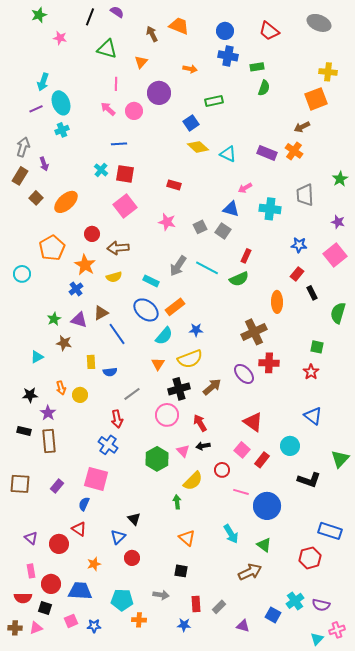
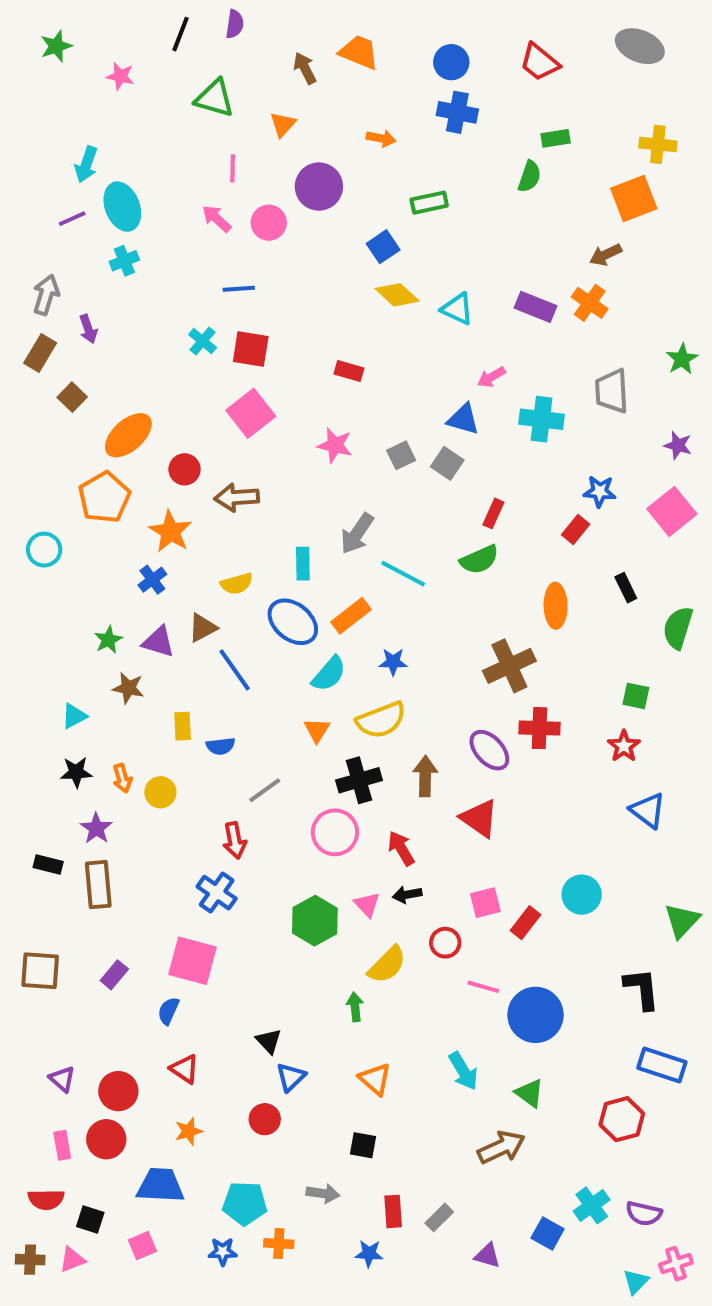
purple semicircle: (117, 12) -> (235, 24), turned 64
green star: (39, 15) -> (56, 46), moved
green rectangle: (257, 67) -> (556, 138), moved
orange ellipse: (66, 202) -> (128, 435), moved
cyan line: (207, 268) -> (403, 574), moved
red rectangle: (297, 274) -> (576, 530), moved
yellow semicircle: (114, 277) -> (237, 584), moved
cyan rectangle: (151, 281) -> (303, 564), turned 63
brown arrow: (212, 387) -> (425, 776), turned -48
black star: (30, 395) -> (76, 772), moved
blue triangle: (313, 416) -> (648, 810), moved
red triangle: (253, 422) -> (479, 818), moved
pink square: (242, 450) -> (485, 903), turned 35
black L-shape: (309, 480) -> (642, 989), moved, turned -115
red triangle: (79, 529) -> (185, 1069), moved
blue triangle: (118, 537) -> (291, 1077), moved
red circle: (51, 584) -> (106, 1139), moved
blue star: (94, 626) -> (223, 1252), moved

